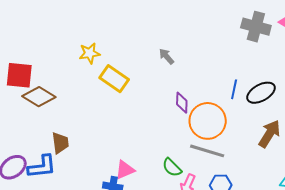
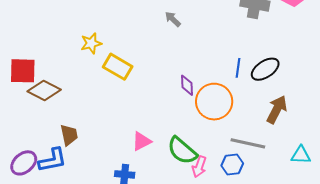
gray arrow: (166, 56) -> (173, 19), moved
gray line: (207, 151) -> (248, 143), moved
green semicircle: (172, 167) -> (182, 151), size x1.5
pink triangle: (125, 170) -> (142, 141), moved

